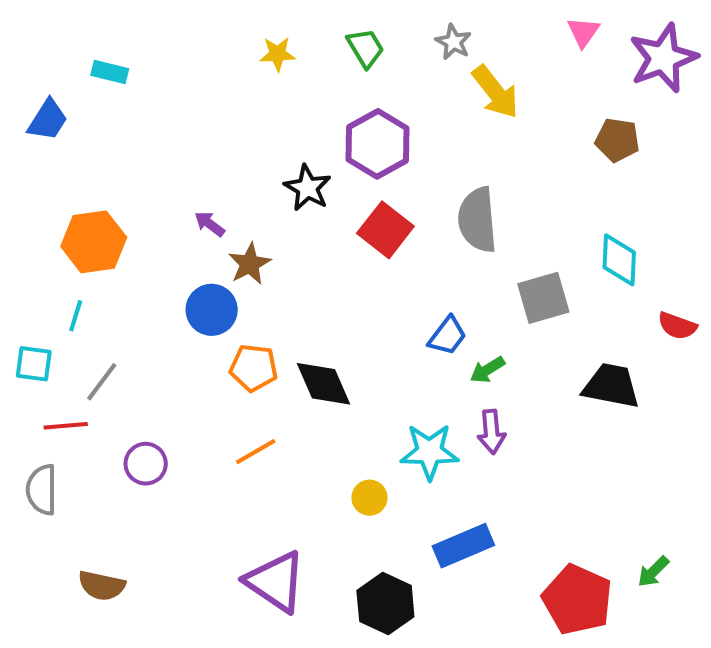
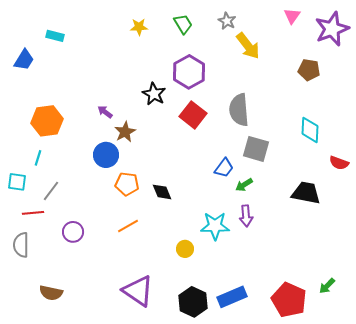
gray square: (543, 298) -> (256, 149), moved, turned 32
black diamond: (324, 384) -> (162, 192), size x0.7
blue rectangle: (463, 546) -> (232, 297), moved

